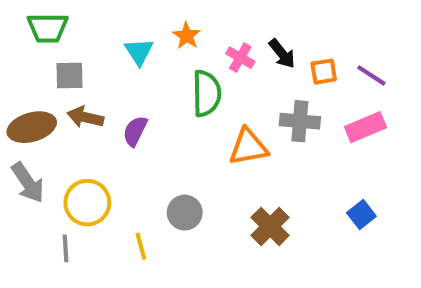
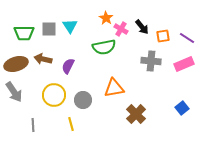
green trapezoid: (48, 28) -> (24, 33), moved
orange star: (187, 36) -> (106, 18), moved
gray square: (69, 75) -> (49, 29), moved
green semicircle: (207, 93) -> (104, 47), turned 80
orange triangle: (248, 147) -> (114, 88), moved
yellow circle: (87, 203) -> (54, 95), moved
gray circle: (185, 213) -> (83, 100), moved

